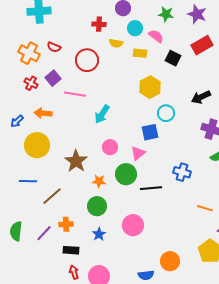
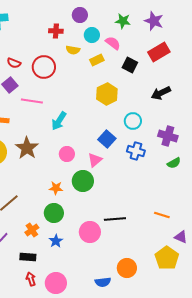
red semicircle: (54, 47) -> (14, 63), moved
yellow rectangle: (140, 53) -> (97, 60), turned -32
black arrow: (201, 97) -> (161, 93), moved
cyan circle: (166, 113) -> (133, 121), moved
blue square: (150, 132) -> (107, 139), turned -36
brown star: (76, 161) -> (27, 148), moved
blue cross: (182, 172) -> (136, 151), moved
black line: (151, 188) -> (115, 219), moved
orange cross: (66, 224) -> (32, 230), moved, turned -32

